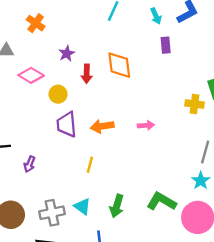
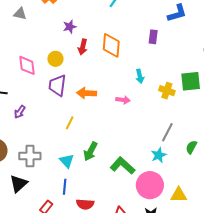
cyan arrow: (156, 16) -> (140, 76), moved
pink diamond: (31, 75) -> (27, 65), moved, turned 40
green arrow: (117, 206) -> (90, 151), moved
cyan triangle: (82, 207) -> (67, 161), moved

